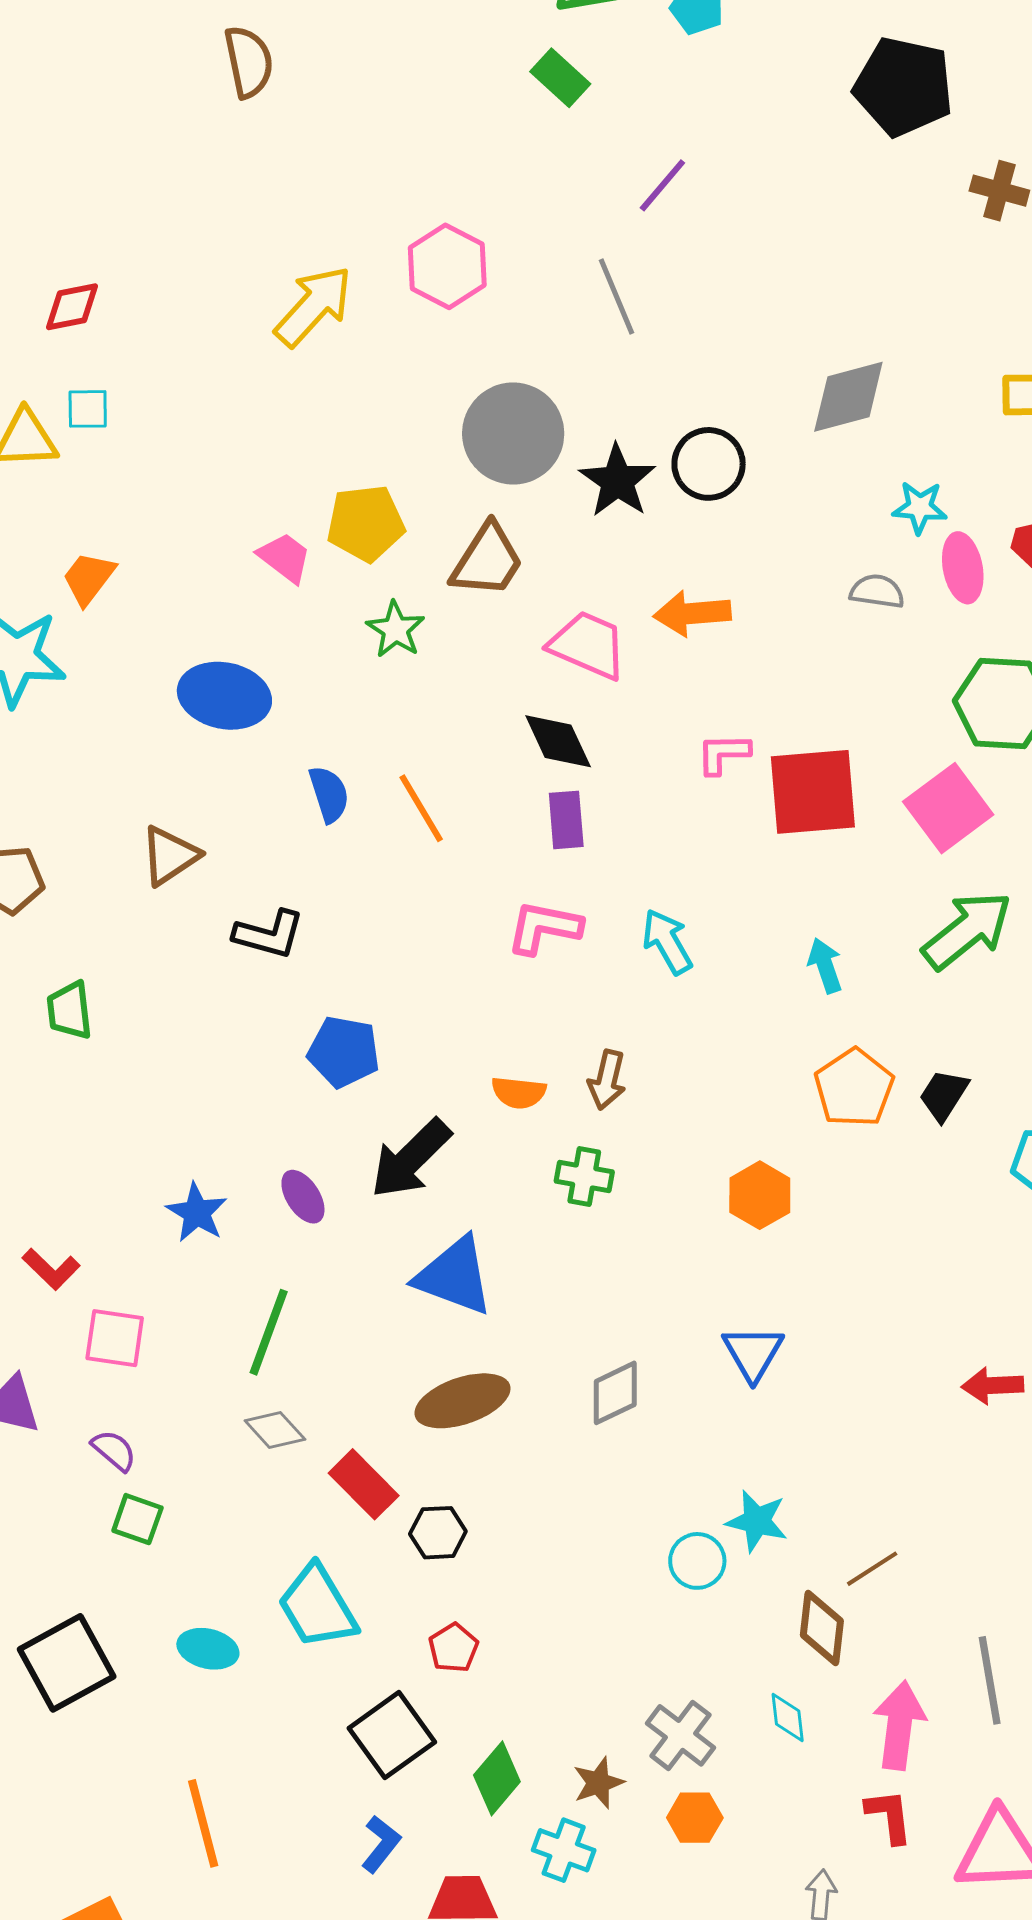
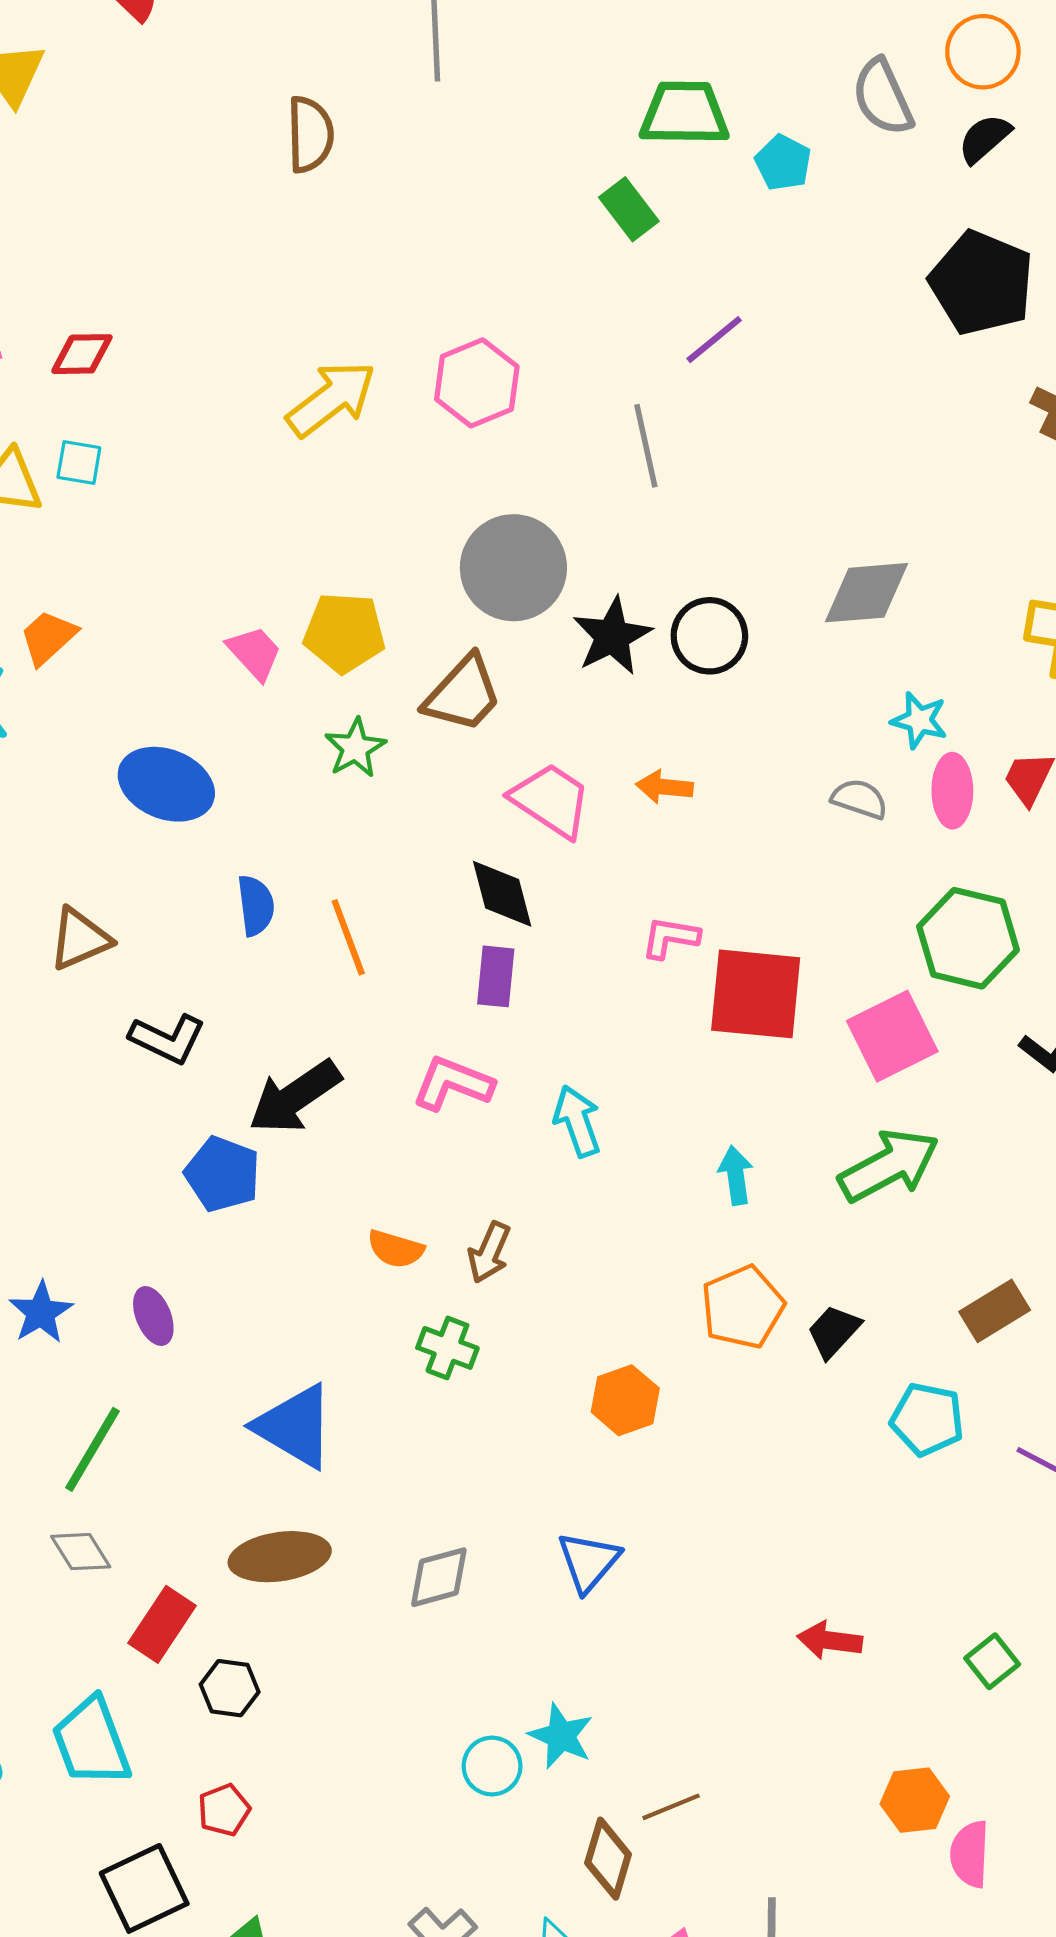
orange arrow: (692, 613) -> (664, 787), size x0.7
black arrow: (411, 1159) -> (295, 1097), moved
red rectangle: (364, 1484) -> (162, 1624), turned 68

